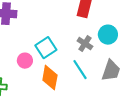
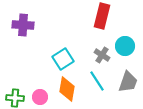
pink circle: (25, 61) -> (40, 97), moved

